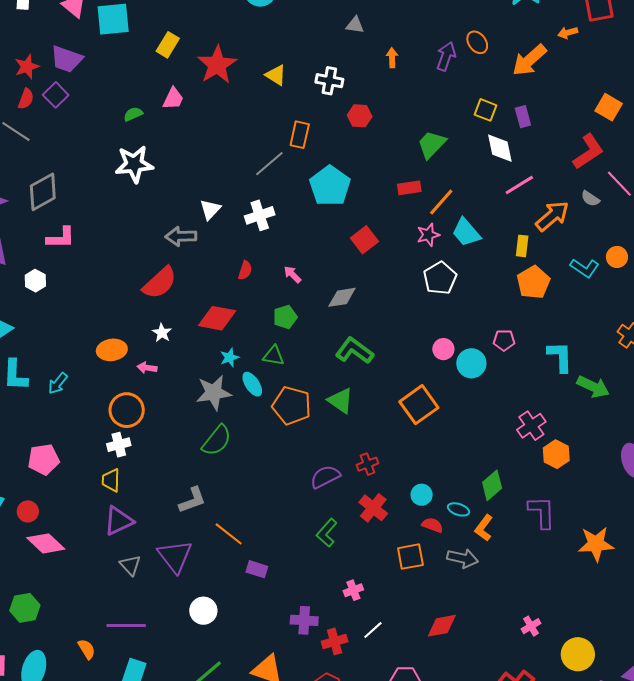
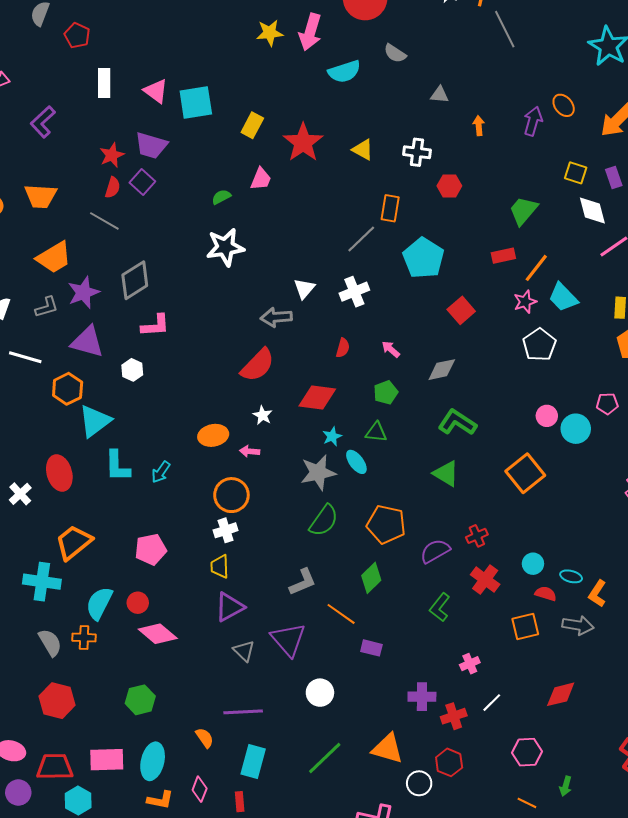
orange pentagon: (292, 406) -> (386, 524), moved
green diamond: (492, 485) -> (371, 578), moved

